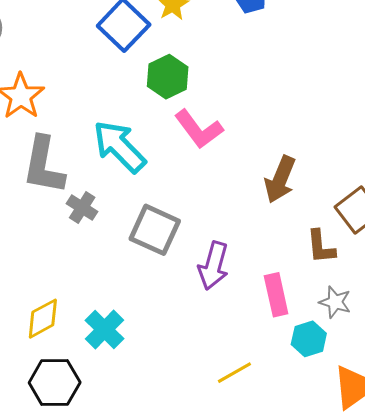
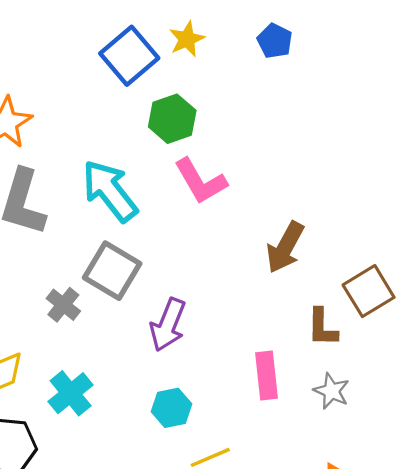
gray cross: (82, 208) -> (63, 305), moved
gray square: (155, 230) -> (112, 271), moved
purple arrow: (213, 266) -> (168, 325), moved
cyan hexagon: (309, 339) -> (171, 408), moved

